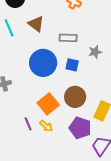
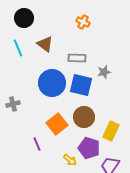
blue square: (72, 65) -> (81, 85), size x1.6
yellow arrow: (46, 126) -> (70, 160), moved

